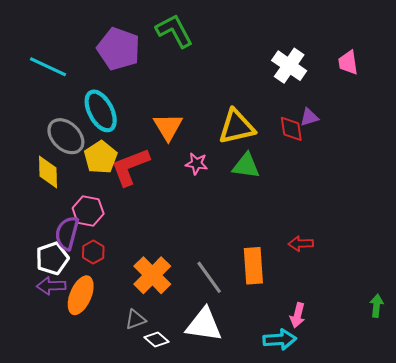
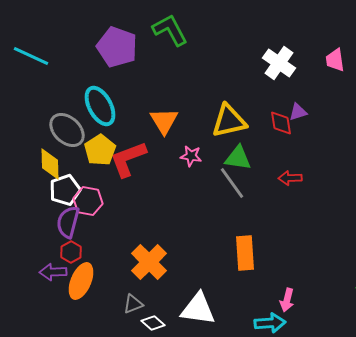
cyan line: (48, 67) -> (31, 56), moved
red arrow: (301, 244) -> (290, 178), moved
red hexagon: (93, 252) -> (71, 252), moved
white pentagon: (52, 258) -> (65, 190), moved
gray line: (209, 277) -> (232, 183), moved

